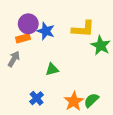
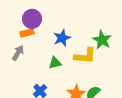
yellow L-shape: (83, 29) -> (85, 56), moved
blue star: (46, 31) -> (62, 38), moved, turned 30

